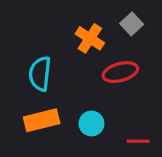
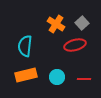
gray square: (132, 24) -> (82, 23), moved
red line: (138, 141) -> (84, 79), moved

